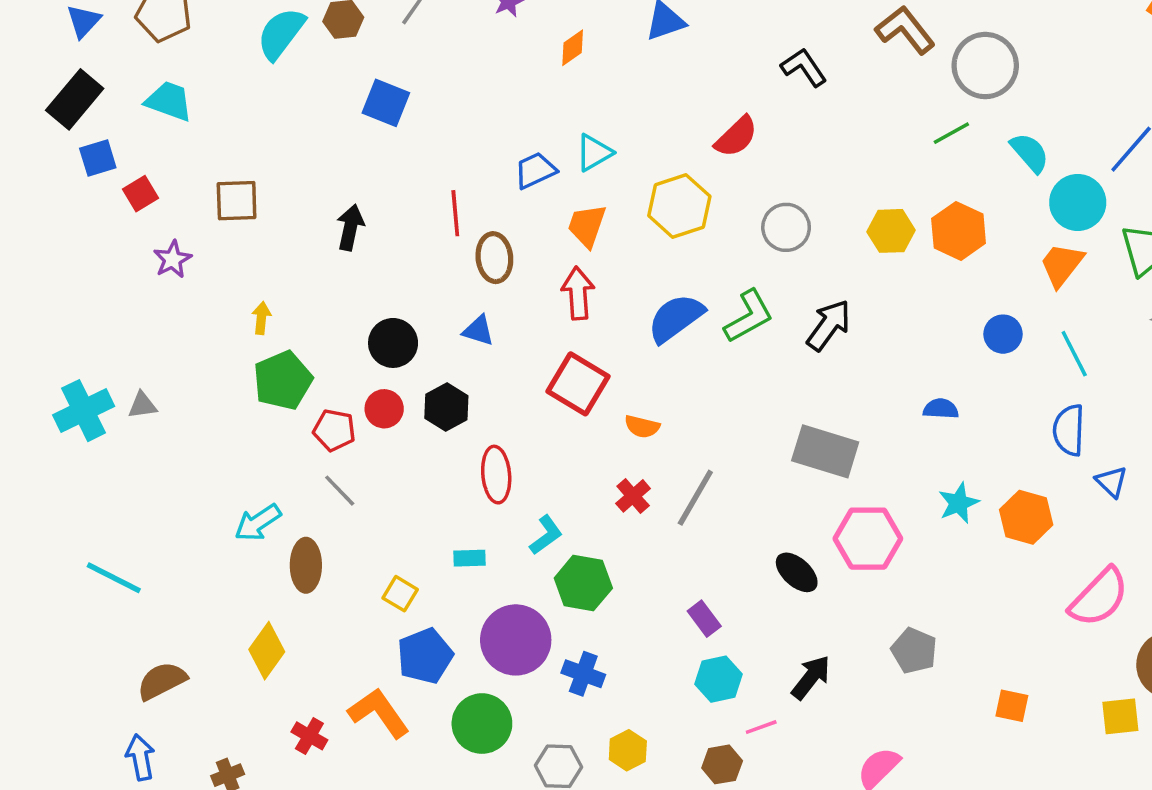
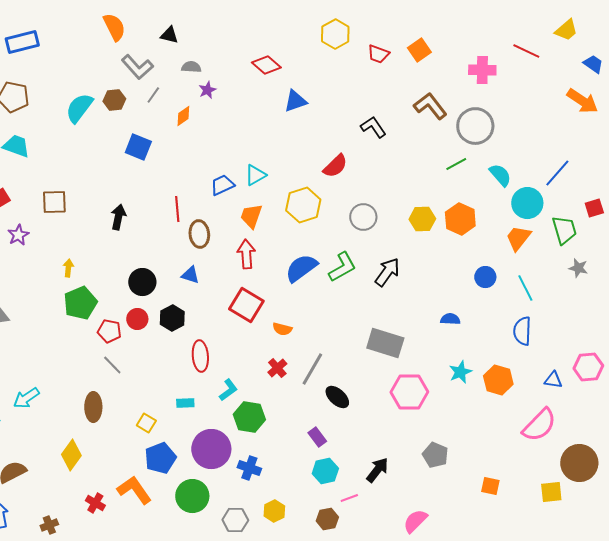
orange diamond: (573, 48) -> (183, 116), moved
blue triangle: (1111, 482) -> (553, 380), moved, turned -36
cyan arrow: (258, 523) -> (26, 398), moved
black ellipse: (797, 572) -> (337, 397), moved

